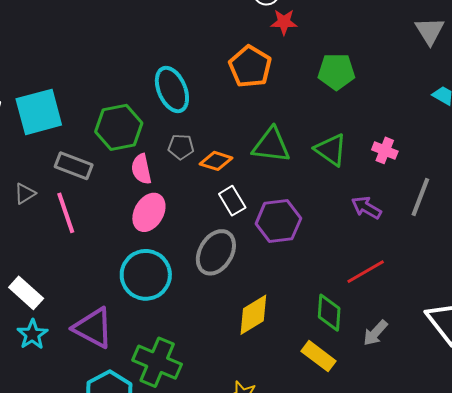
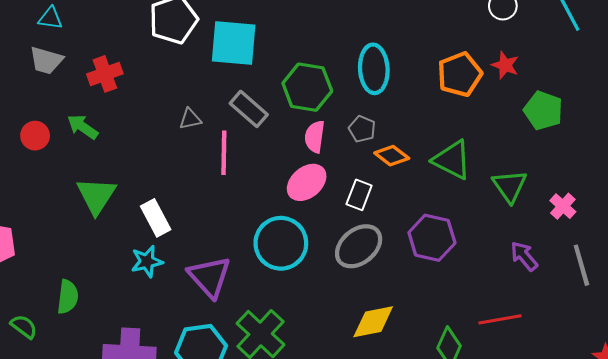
red star: (284, 22) -> (505, 65), moved
gray line: (420, 197) -> (581, 265), turned -57
white rectangle: (232, 201) -> (359, 195), moved, turned 32

